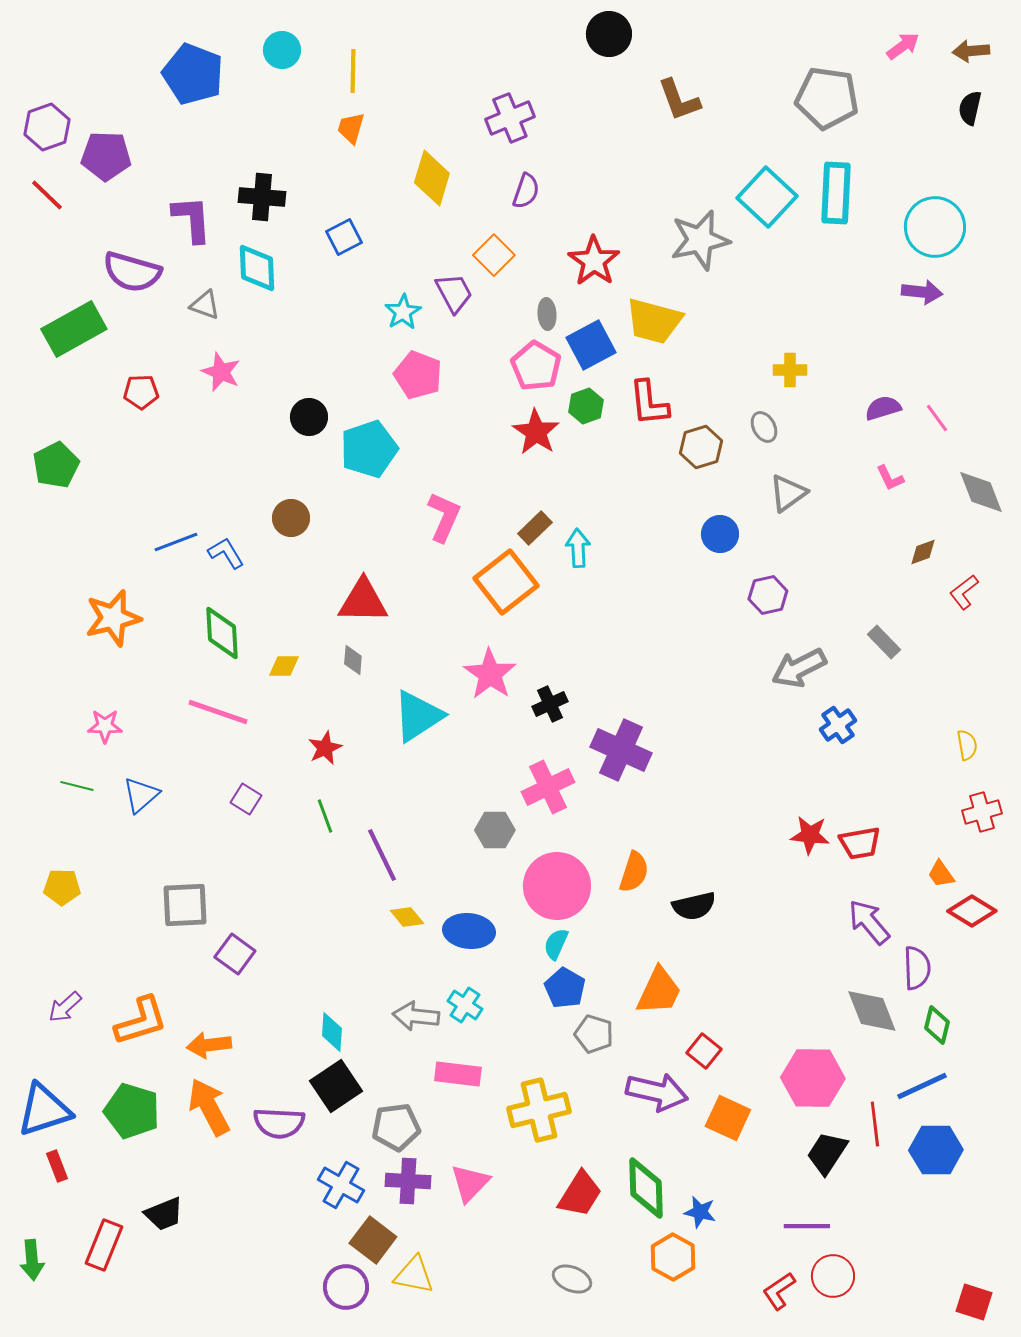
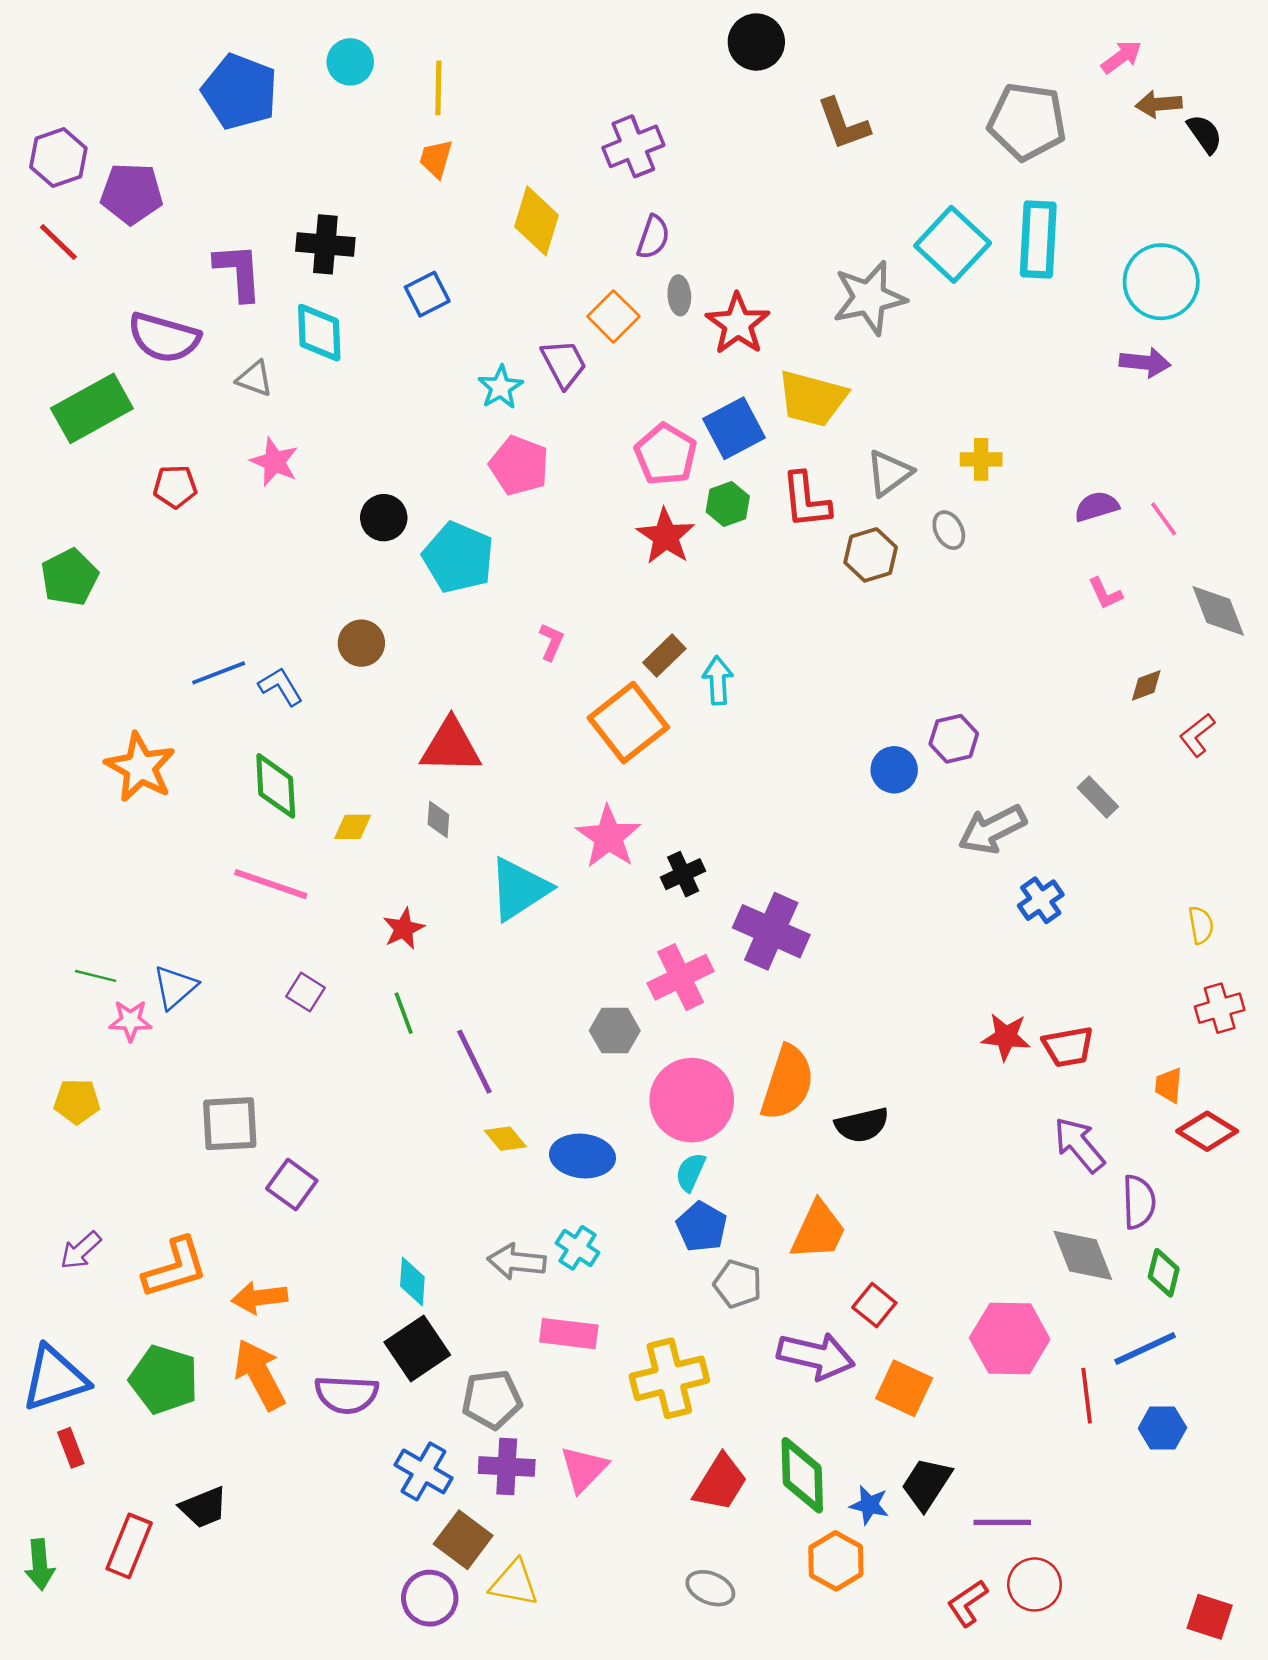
brown arrow: (971, 51) -> (1159, 104), moved
black semicircle: (970, 108) -> (1205, 134), turned 132
gray ellipse: (547, 314) -> (679, 295), moved
cyan pentagon: (369, 449) -> (458, 557), turned -30
gray triangle: (788, 493) -> (889, 473), moved
pink L-shape: (444, 517) -> (551, 642), size x0.6
blue circle: (720, 534) -> (894, 770), moved
orange star: (113, 618) -> (140, 767), turned -30
pink star: (105, 726) -> (130, 1021), moved
orange semicircle: (634, 872) -> (787, 1083), size x1.5
orange trapezoid: (941, 874) -> (1169, 1085), turned 40
blue hexagon: (936, 1150) -> (1162, 1428), size x0.7
black trapezoid: (827, 1153) -> (926, 1484), moved

